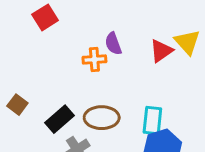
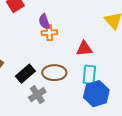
purple semicircle: (113, 44) -> (44, 22), moved
red triangle: (161, 51) -> (84, 49), moved, turned 30

